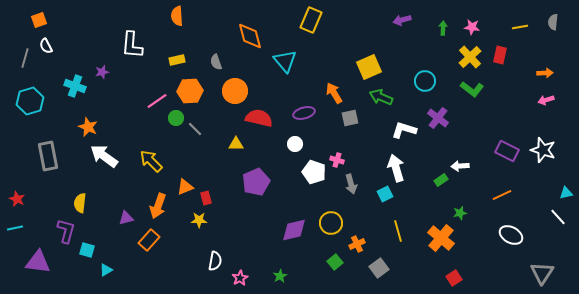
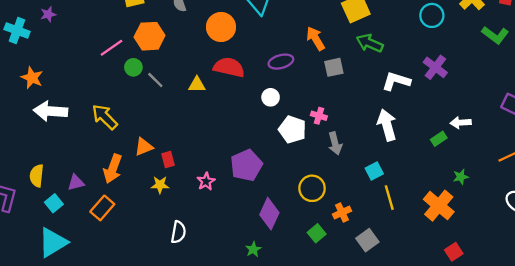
cyan circle: (425, 81) -> (432, 15), moved
green L-shape: (472, 89) -> (495, 35), moved
orange circle: (235, 91) -> (221, 27), moved
yellow triangle: (236, 144) -> (197, 85), moved
white arrow: (104, 156) -> (50, 111), turned -32
purple pentagon: (256, 182) -> (246, 165), moved
cyan square: (385, 194) -> (374, 171), moved
yellow semicircle: (80, 203) -> (37, 176), moved
purple diamond: (294, 230) -> (269, 214), moved, turned -52
cyan square: (87, 250) -> (54, 203), moved, turned 35
cyan triangle: (106, 270) -> (53, 242), size x2.0
pink star: (240, 278) -> (206, 181), moved

